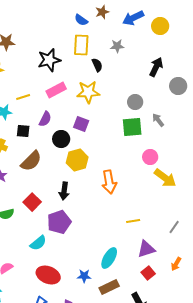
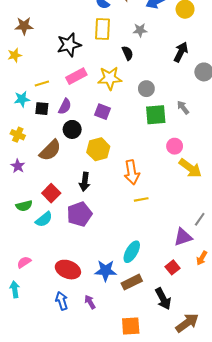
black semicircle: (97, 65) -> (128, 53), moved
gray circle: (135, 102) -> (146, 89), moved
black square: (23, 131) -> (42, 109), moved
black circle: (61, 139) -> (72, 129), moved
yellow line: (133, 221) -> (141, 199), moved
cyan semicircle: (38, 243) -> (44, 219), moved
purple triangle: (146, 249) -> (183, 237), moved
blue star: (84, 276) -> (106, 271), size x1.5

